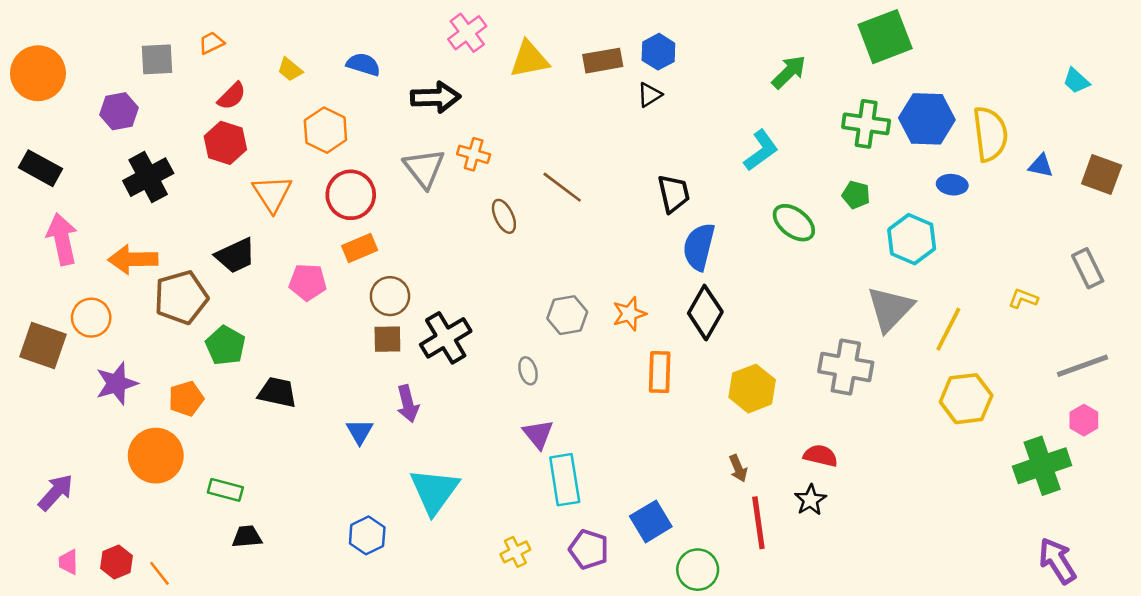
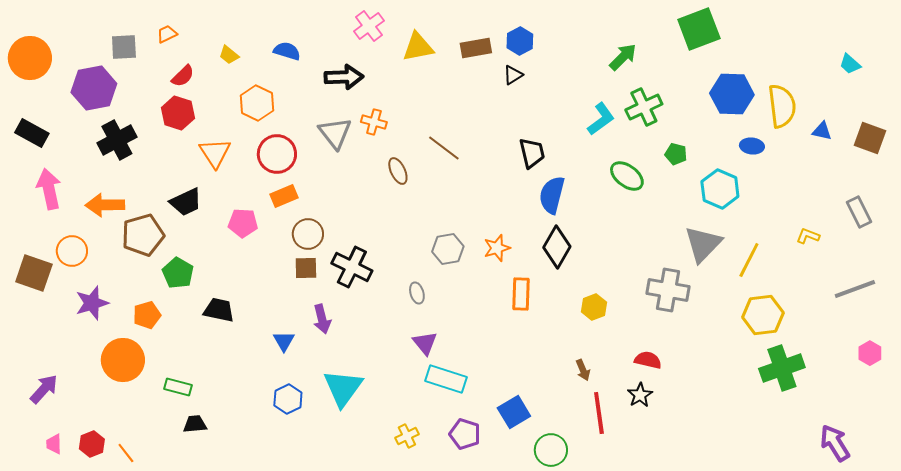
purple hexagon: (119, 111) -> (94, 88), size x1.5
green cross: (866, 124) -> (644, 107), moved, turned -33
black cross: (446, 338) -> (352, 267), turned -33
yellow hexagon: (752, 389) -> (594, 307), size x0.7
pink hexagon: (1084, 420) -> (870, 353), moved
green cross: (1042, 466) -> (782, 368), moved
cyan rectangle: (565, 480) -> (446, 379), turned -63
blue hexagon: (367, 535) -> (288, 399), moved

